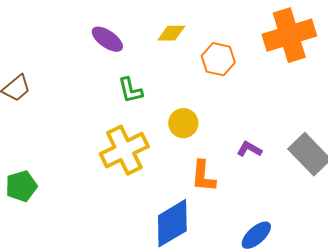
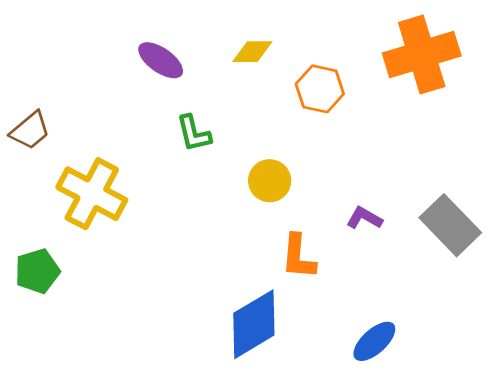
yellow cross: (124, 150) -> (92, 194), moved, turned -36

